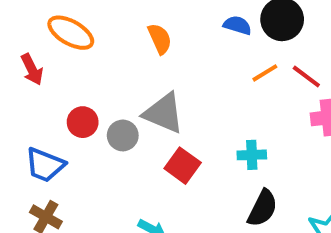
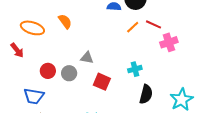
orange semicircle: (160, 39) -> (65, 21), moved
gray triangle: (164, 113) -> (87, 58), size x0.6

